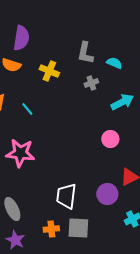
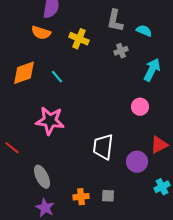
cyan arrow: (122, 102) -> (152, 70), turned -35
white trapezoid: (66, 196) -> (103, 147), moved
gray square: (78, 228) -> (108, 196), size x0.6

